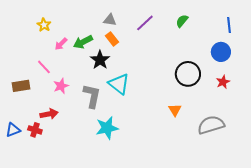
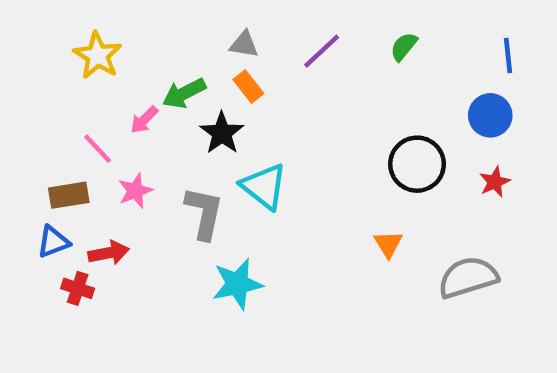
yellow star: (44, 25) -> (98, 55), size x1.5
pink arrow: (61, 44) -> (144, 120), moved
brown rectangle: (21, 86) -> (69, 195), moved
blue triangle: (13, 130) -> (53, 242), moved

